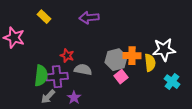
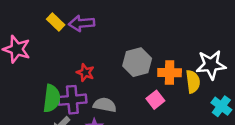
purple arrow: (89, 18) -> (81, 23), moved
gray hexagon: (116, 60) -> (137, 62), moved
gray semicircle: (83, 70) -> (105, 105), moved

